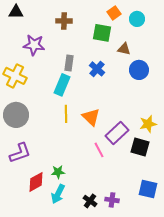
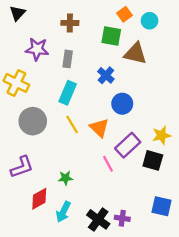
black triangle: (16, 12) -> (17, 13), turned -49
brown triangle: (124, 49) -> (135, 53), size x1.6
gray rectangle: (69, 63) -> (68, 59), moved
blue circle: (139, 70) -> (122, 104), moved
yellow line: (66, 114) -> (72, 124), turned -30
gray circle: (16, 115) -> (33, 121), moved
green star: (58, 172) -> (65, 178), moved
black cross: (90, 201) -> (98, 219), size x1.5

